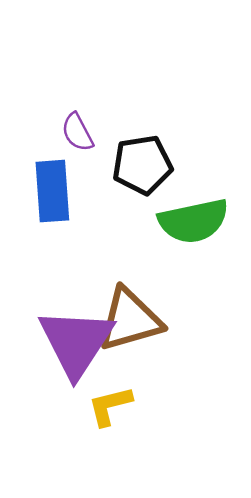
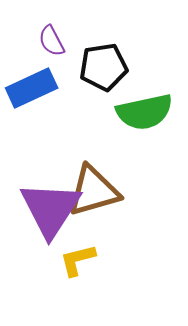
blue rectangle: (52, 191) -> (32, 88), turned 69

